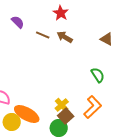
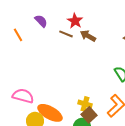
red star: (61, 13) -> (75, 21), moved
yellow cross: (62, 105) -> (85, 104), turned -32

